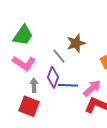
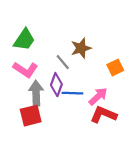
gray arrow: (34, 85) -> (36, 93), size x1.6
red square: (29, 106) -> (31, 116), turned -35

